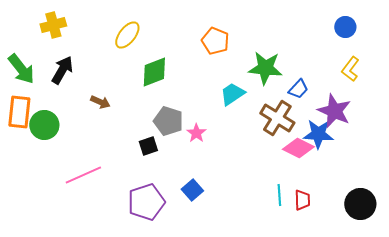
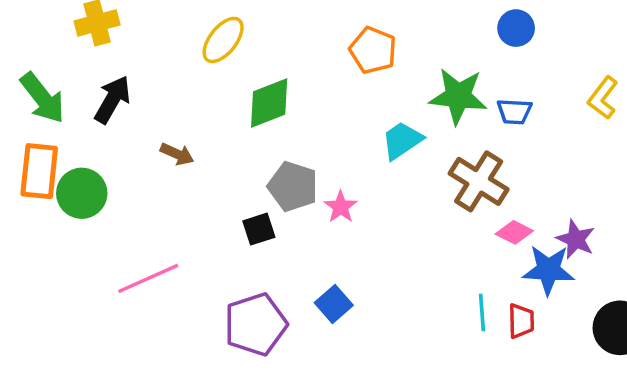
blue circle: (345, 27) -> (516, 28), moved
blue trapezoid: (298, 89) -> (514, 112), moved, turned 50
purple star: (334, 111) -> (576, 239), moved, size x0.7
blue star: (318, 134) -> (548, 270), moved
pink diamond: (298, 148) -> (514, 232), size x0.7

